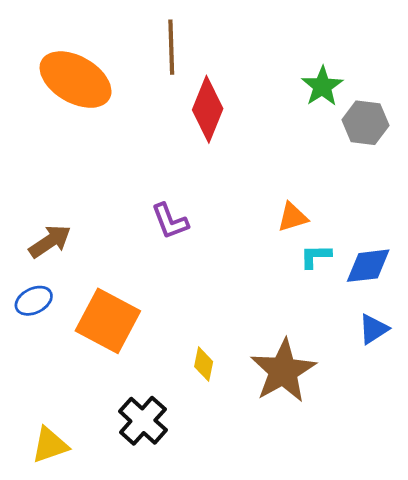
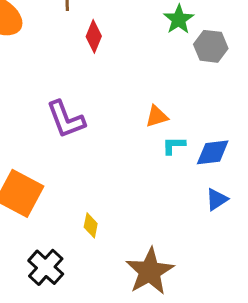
red diamond: (208, 109) -> (94, 36), size x0.7
purple L-shape: (170, 221) -> (66, 119), size x1.4
brown star: (283, 371) -> (150, 271), moved

